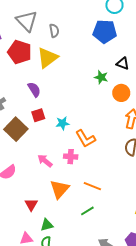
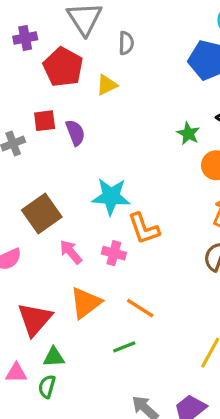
yellow triangle: (47, 58) -> (107, 85), size x0.6
red square: (38, 115) -> (45, 121), moved
cyan star: (63, 123) -> (111, 196), size x1.6
brown square: (16, 129) -> (42, 213), moved
red triangle: (31, 205) -> (35, 319), size x1.6

